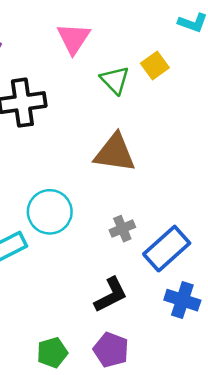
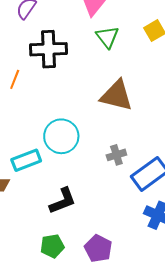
green triangle: (115, 80) -> (107, 37), moved
black L-shape: (111, 295) -> (63, 201), moved

